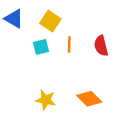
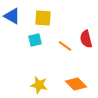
yellow square: (50, 21) -> (43, 18), turned -30
orange line: (69, 45) -> (65, 46), moved, turned -56

